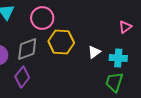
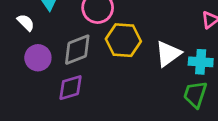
white triangle: (94, 52) -> (168, 54), size x1.5
purple diamond: (22, 77) -> (70, 88), turned 35

